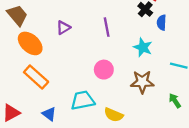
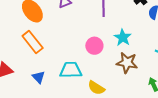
cyan star: (143, 47) -> (123, 38), moved

